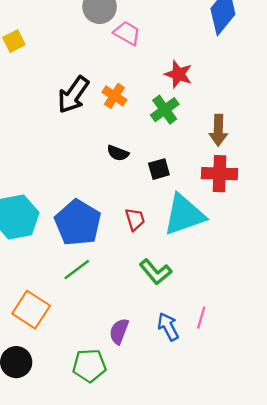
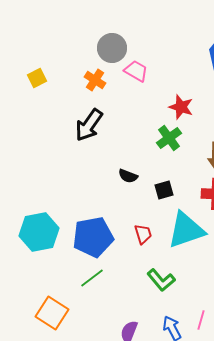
orange cross: (114, 96) -> (95, 80), moved
blue pentagon: (78, 223) -> (93, 237), turned 30

